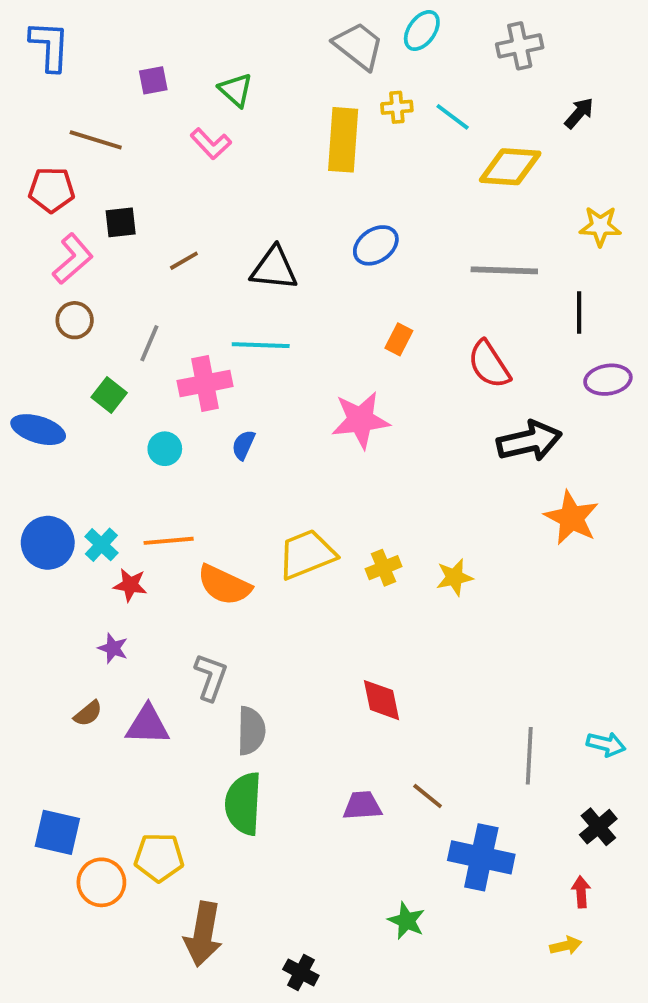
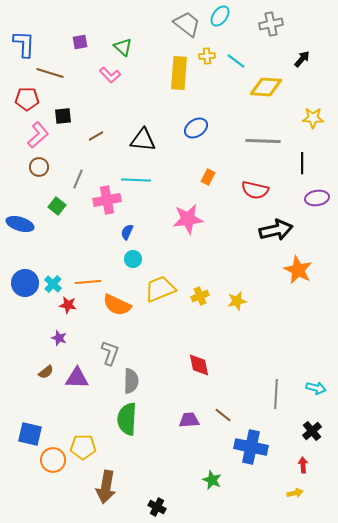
blue L-shape: (50, 46) -> (24, 44), moved
red semicircle: (489, 364) -> (255, 190), turned -44
cyan circle: (165, 449) -> (133, 259), moved

